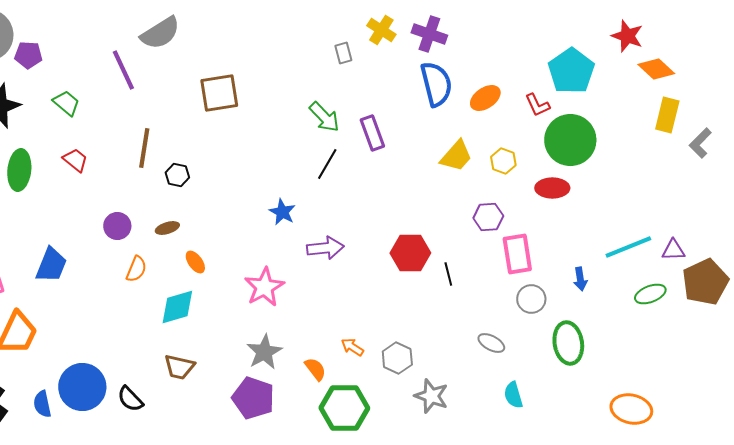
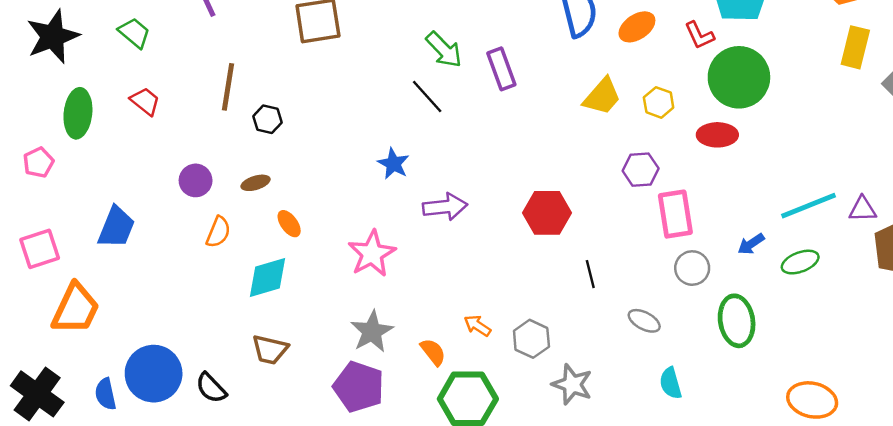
black line: (327, 164) -> (427, 96), moved, turned -72
black line: (448, 274) -> (590, 274), moved
blue arrow: (580, 279) -> (751, 244), turned 65
green ellipse: (650, 294) -> (800, 262), moved

